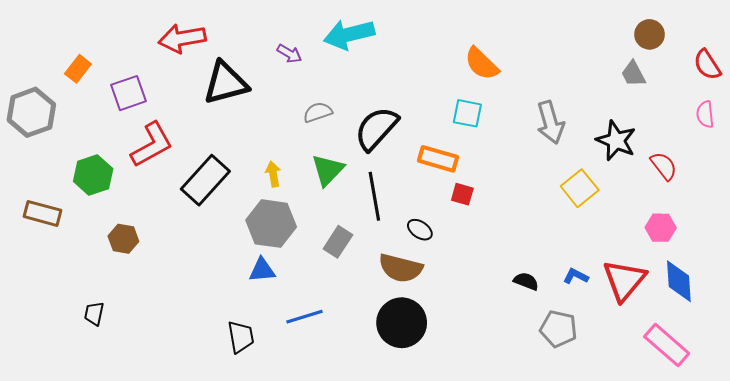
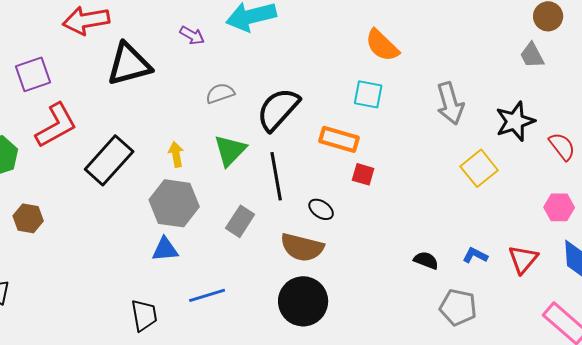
black star: (616, 141) -> (515, 121), turned 30
red triangle: (624, 280) -> (523, 259), size x0.7

